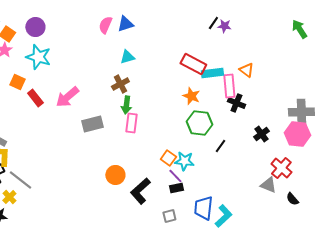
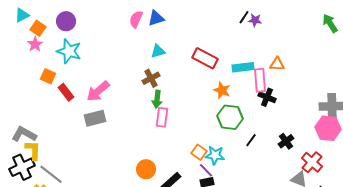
red rectangle: (193, 64) -> (205, 58), moved
orange triangle: (246, 70) -> (277, 64), turned -35
gray rectangle: (92, 124) -> (95, 118), moved
black cross: (261, 134) -> (286, 141), moved

